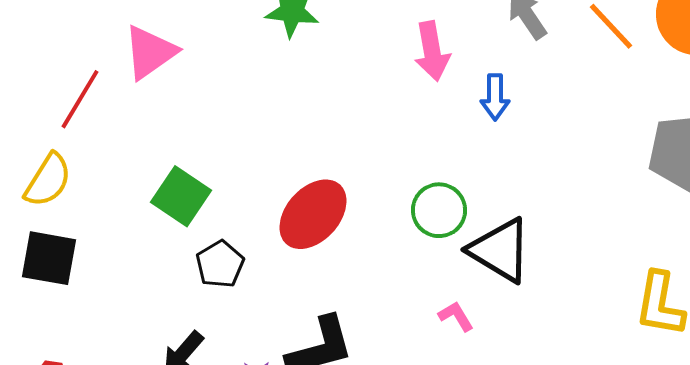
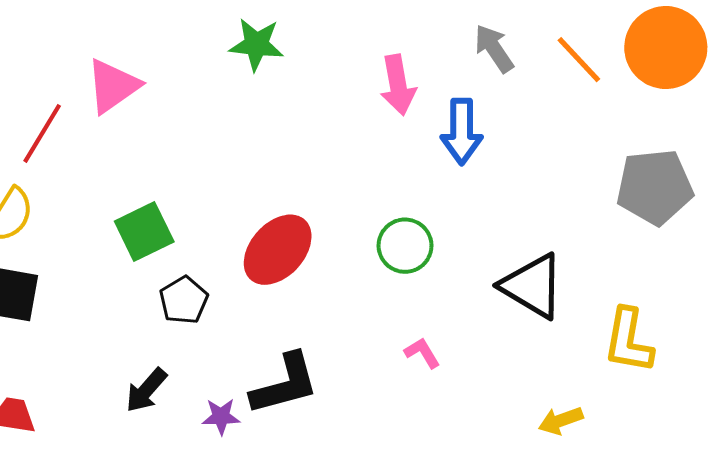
blue arrow: (495, 97) -> (462, 131), size x1.4
green square: (181, 196) -> (144, 231), turned 30
black triangle: (500, 250) -> (532, 286), moved

